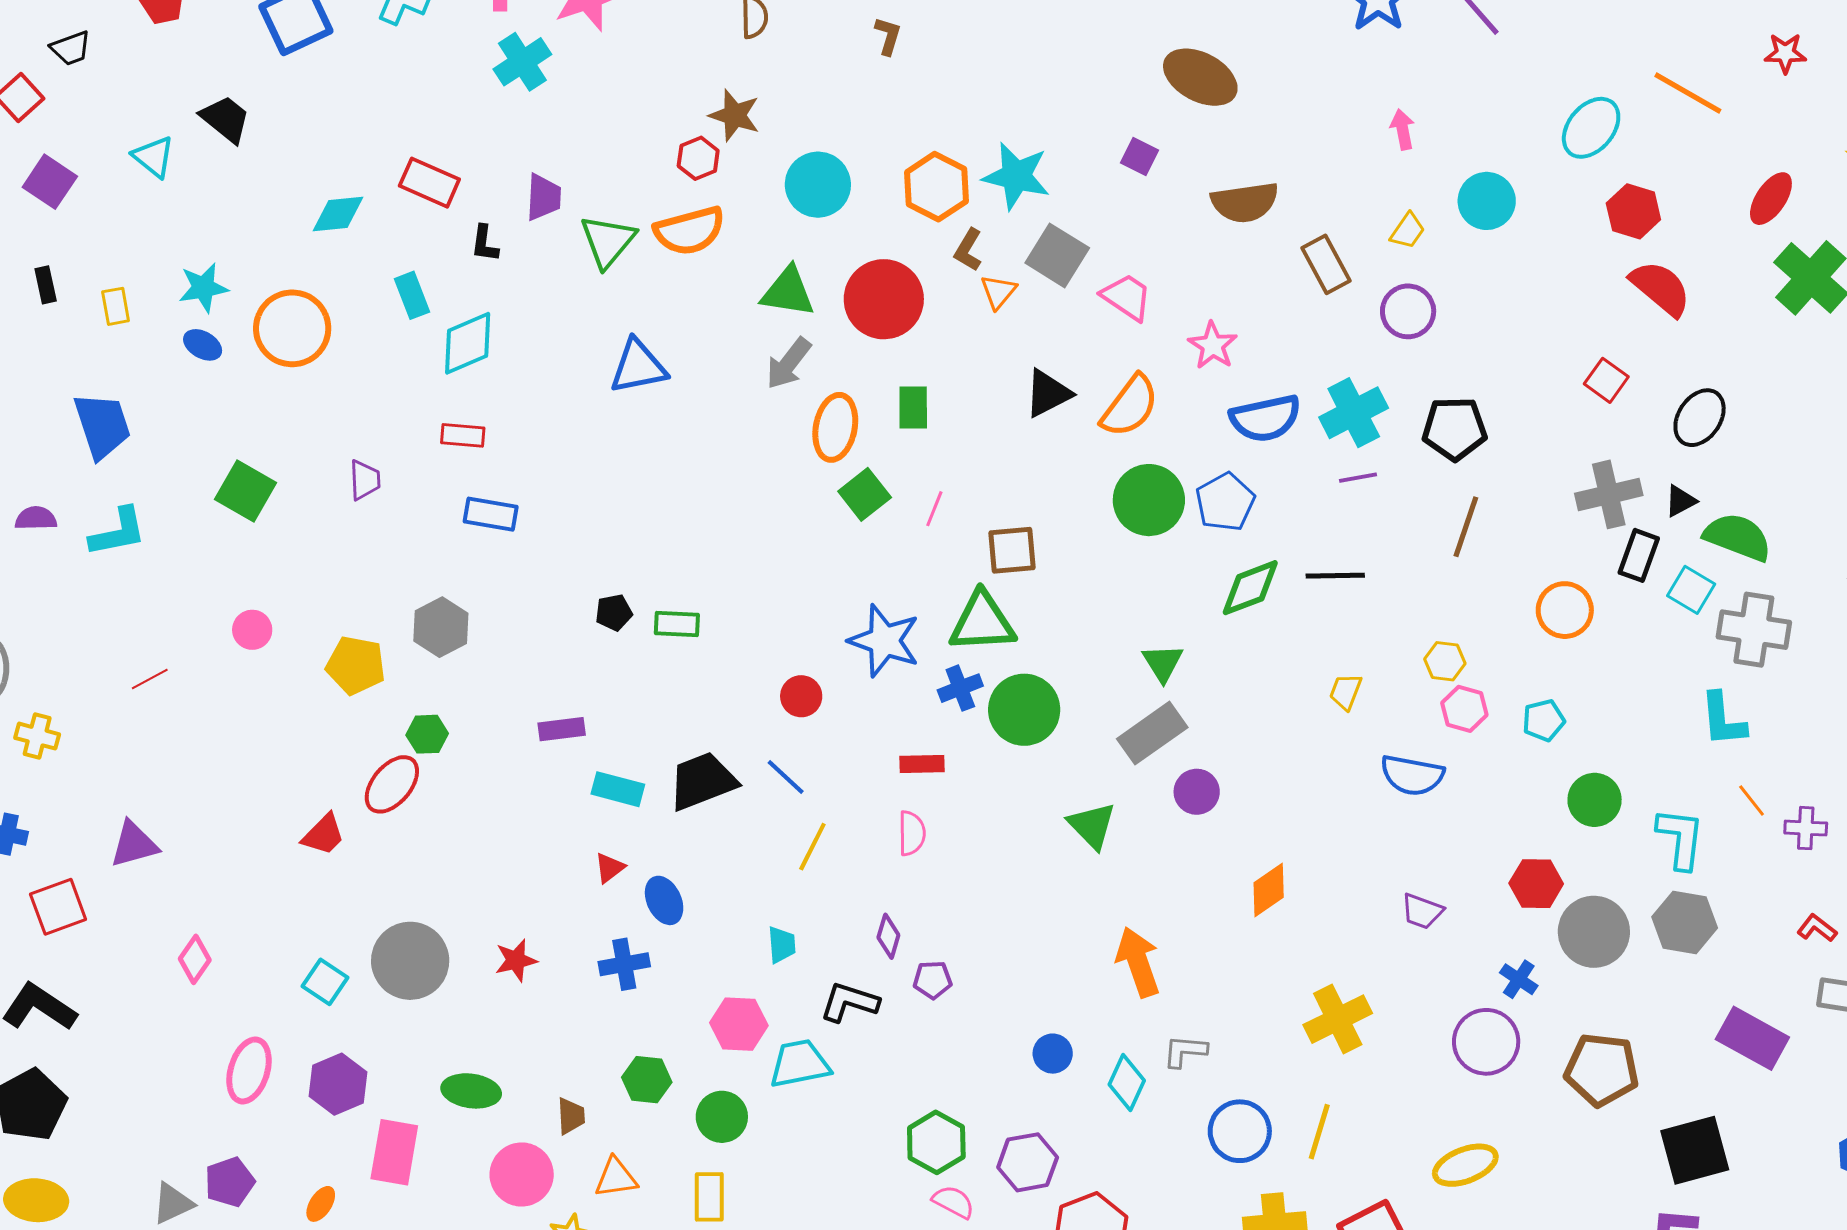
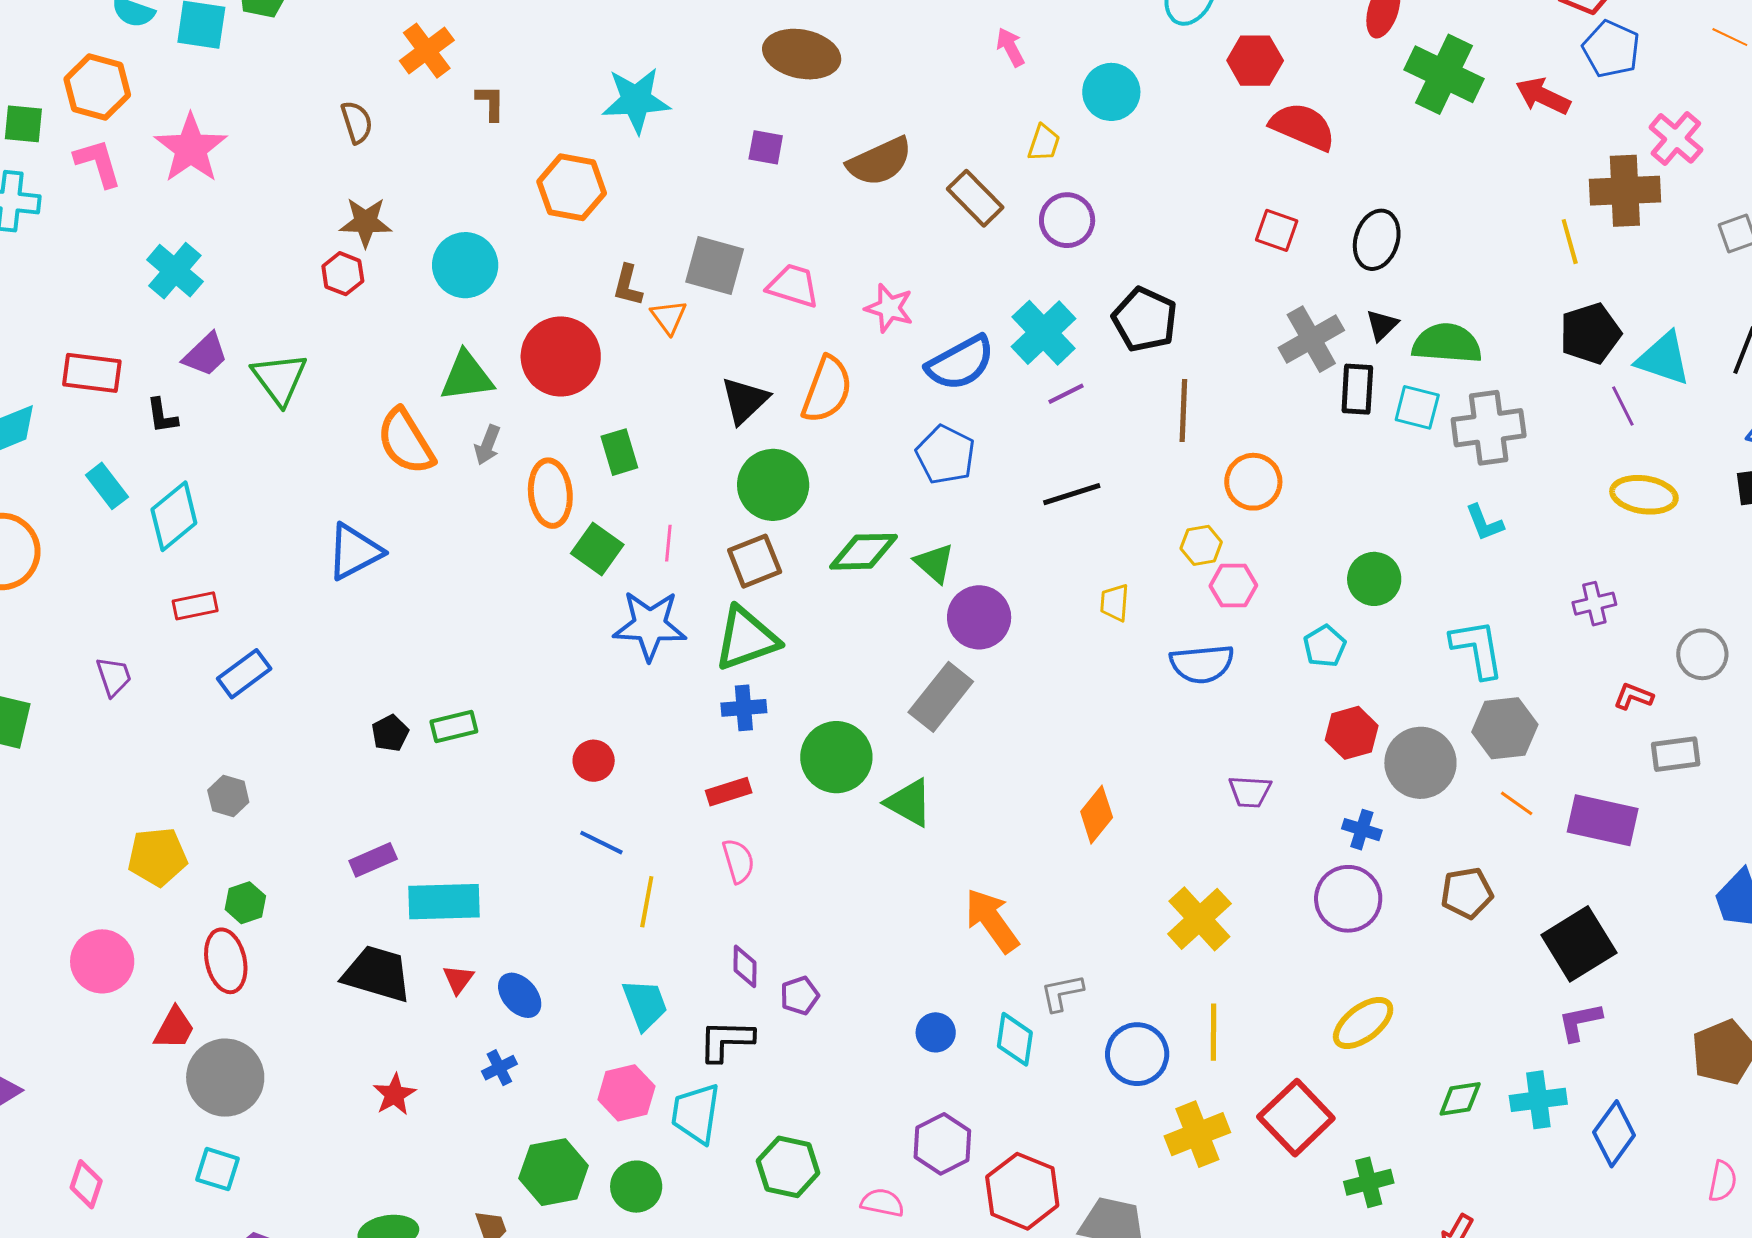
cyan cross: (522, 62) -> (175, 271), moved
cyan star: (1016, 176) -> (636, 100), moved
orange hexagon: (936, 187) -> (572, 187), moved
purple trapezoid: (543, 197) -> (205, 355), turned 60
orange semicircle: (690, 231) -> (406, 442), moved, turned 90
gray arrow: (789, 363) -> (487, 445), size x0.7
blue triangle: (638, 367) -> (354, 552), moved
black pentagon: (1454, 429) -> (1145, 320), turned -30
green circle: (1149, 500) -> (773, 485), moved
blue rectangle: (491, 514) -> (244, 674), turned -30
green diamond: (1250, 588) -> (863, 552), moved, turned 36
orange circle: (1565, 610) -> (1253, 482), moved
gray hexagon: (441, 627) -> (228, 796), size x0.7
pink circle: (252, 630) -> (102, 961), moved, size x1.6
blue star: (884, 641) -> (650, 625), moved
green triangle: (1163, 663) -> (934, 563), moved
blue cross: (960, 688) -> (744, 708), turned 33
green circle: (1024, 710) -> (836, 757), moved
cyan pentagon: (1544, 720) -> (1325, 646), moved
cyan L-shape: (1723, 720) -> (1484, 523), size x0.7
black trapezoid: (702, 781) -> (377, 974), moved, turned 54
red ellipse: (392, 784) -> (226, 961), turned -36
cyan rectangle: (618, 789) -> (444, 902), size x1.4
purple circle: (1197, 792) -> (979, 617), moved, size x1.4
green circle: (1595, 800) -> (1374, 579), moved
orange line: (1752, 800) -> (1517, 803), moved
cyan trapezoid: (782, 945) -> (645, 1005), size x1.4
gray circle: (410, 961) -> (225, 1078), moved
blue cross: (624, 964) -> (499, 1068), size x0.7
cyan trapezoid: (800, 1064) -> (696, 1114), turned -54
brown pentagon: (1602, 1070) -> (1467, 893), size x0.7
green hexagon: (647, 1080) -> (554, 1172), size x1.4
green hexagon: (936, 1142) -> (788, 1167), moved

